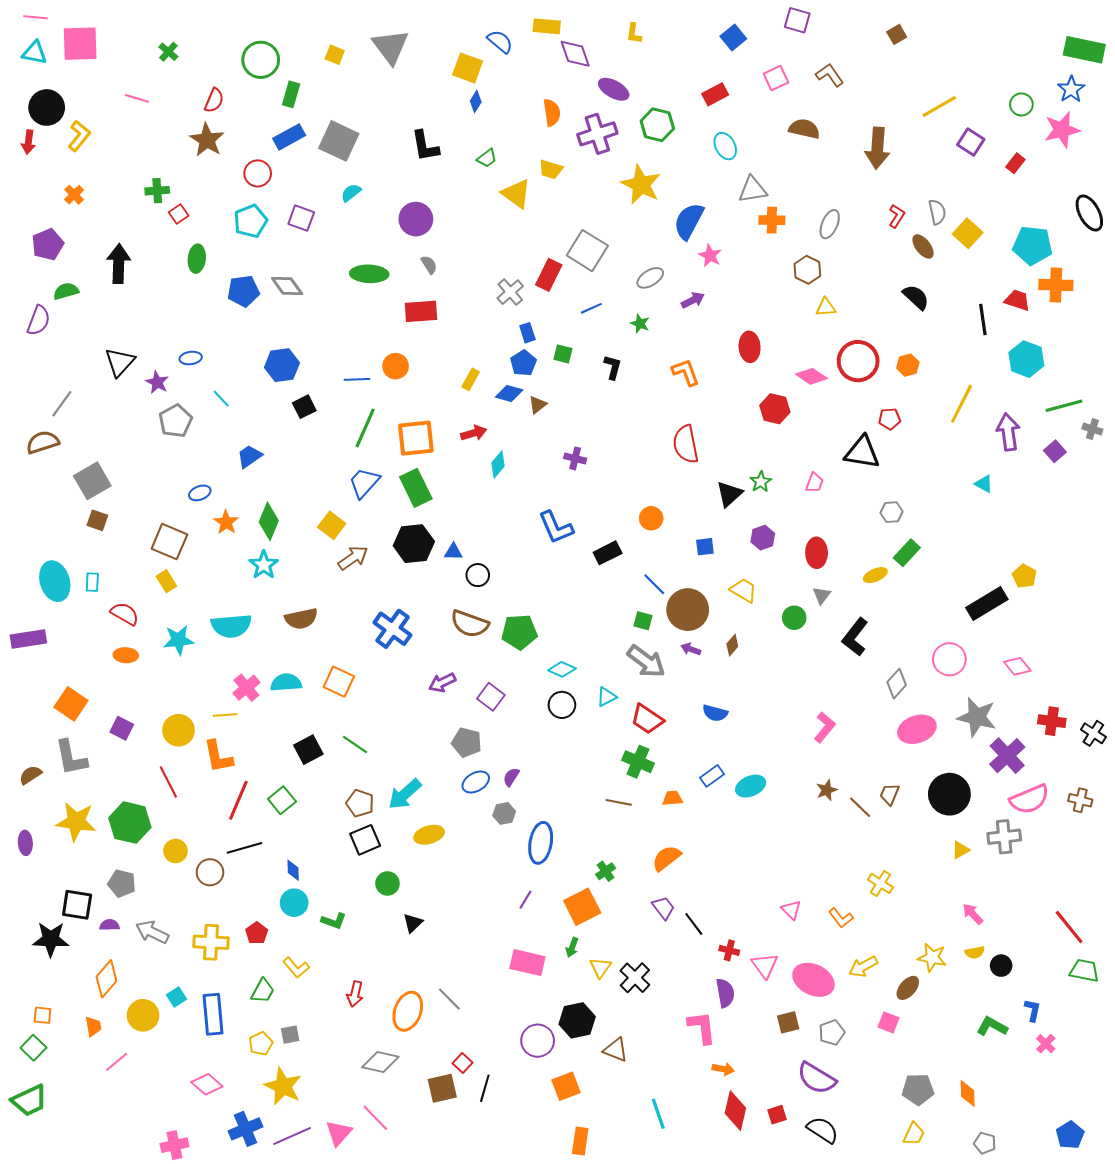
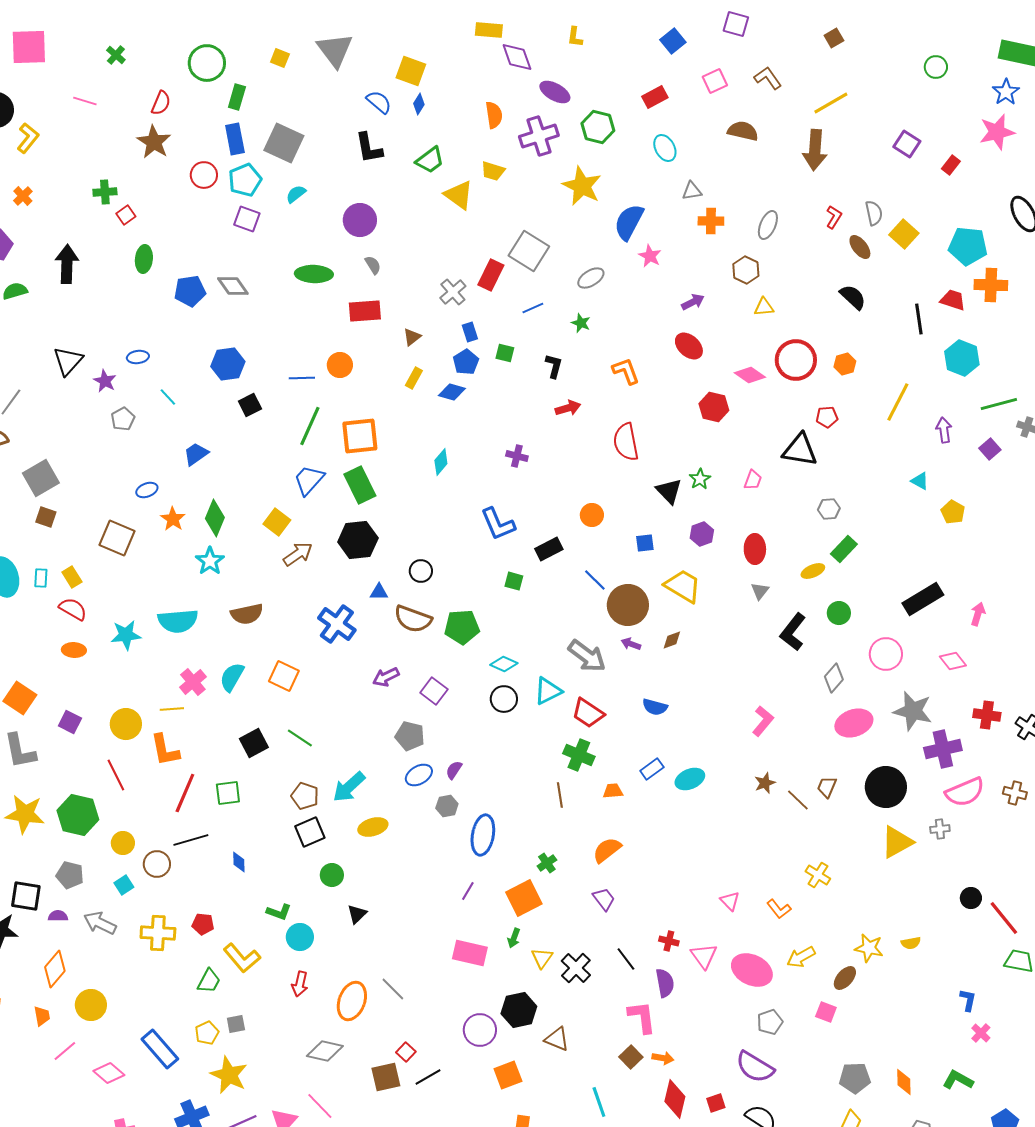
blue semicircle: (500, 42) -> (379, 102), moved
green circle: (1021, 104) -> (936, 67), moved
yellow line: (939, 106) -> (831, 103), moved
blue rectangle: (289, 137) -> (235, 139), turned -72
green trapezoid: (487, 158) -> (430, 160), size x1.4
gray triangle: (753, 190) -> (692, 191), size x0.7
cyan pentagon: (251, 221) -> (245, 180), moved
purple arrow: (693, 300) -> (693, 302), moved
red ellipse: (750, 347) -> (689, 346), turned -44
brown triangle: (538, 405) -> (412, 337), moved
gray pentagon: (175, 421) -> (123, 419), size x0.7
purple arrow: (1008, 432) -> (944, 430), size x0.7
red arrow: (474, 433) -> (568, 408), moved
black triangle: (729, 494) -> (669, 491), turned -32
blue triangle: (453, 552) -> (379, 592), moved
yellow pentagon: (1024, 576) -> (953, 512), moved
yellow rectangle: (166, 581) -> (72, 577), moved
yellow trapezoid: (743, 590) -> (683, 586), size x1.4
green circle: (794, 618) -> (839, 613), moved
green square: (643, 621) -> (514, 581), moved
brown diamond: (732, 645) -> (672, 640), turned 30
cyan semicircle: (286, 683) -> (232, 677), turned -56
cyan triangle: (607, 697) -> (548, 691), size x1.4
purple cross: (1007, 756) -> (943, 749), turned 30
green square: (282, 800) -> (228, 793), turned 32
brown line: (619, 802) -> (560, 795), turned 70
gray cross: (1004, 837) -> (940, 829), size x0.6
yellow triangle: (961, 850) -> (897, 842), size x1.8
cyan circle: (294, 903) -> (300, 937), moved
pink arrow: (973, 914) -> (978, 614), moved, turned 60
black line: (694, 924) -> (626, 959), moved
red pentagon: (257, 933) -> (203, 924), turned -30
black circle: (1001, 966) -> (971, 898), moved
yellow L-shape: (296, 968) -> (242, 958), size x1.4
cyan square: (176, 997) -> (124, 885), moved
blue rectangle: (213, 1014) -> (160, 1049), moved, turned -36
brown square: (788, 1022) -> (631, 1057), moved, turned -30
green L-shape: (992, 1026) -> (958, 1080), moved
pink diamond: (207, 1084) -> (109, 1073), moved
black line: (485, 1088) -> (428, 1077), turned 44

